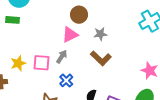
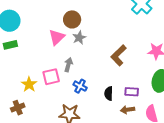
gray star: (100, 34) -> (79, 38), moved
pink triangle: (70, 35) -> (57, 37), moved
brown L-shape: (101, 58) -> (119, 55), moved, turned 110

